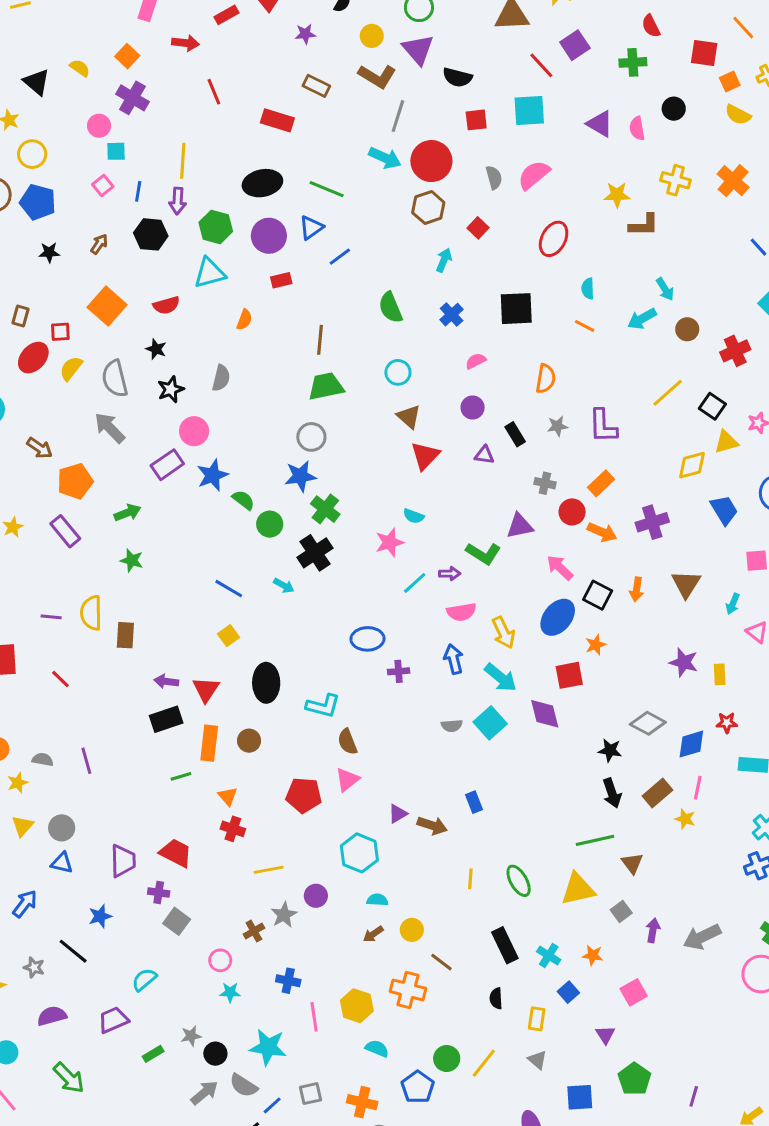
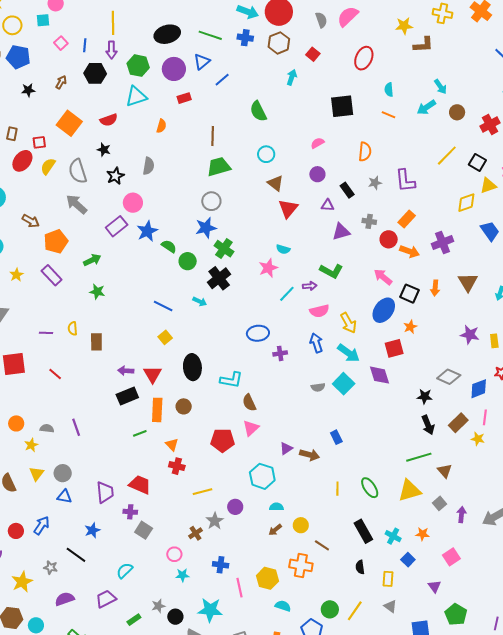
cyan square: (116, 151) -> (43, 20), moved
blue cross: (452, 315) -> (245, 38), moved, turned -35
purple triangle: (520, 526) -> (341, 232), moved
yellow semicircle: (91, 613) -> (73, 328), size x0.6

